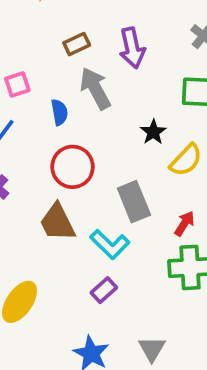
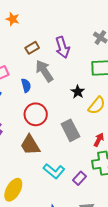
cyan L-shape: (110, 244) -> (54, 171), moved
purple rectangle: (104, 290) -> (79, 178), moved

